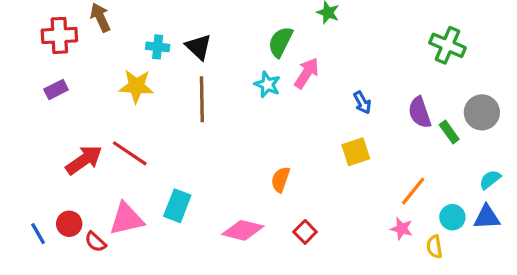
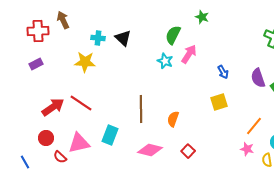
brown line: (202, 99) -> (141, 109), moved
red circle: (69, 224) -> (46, 138), moved
blue line: (38, 234) -> (25, 162), moved

